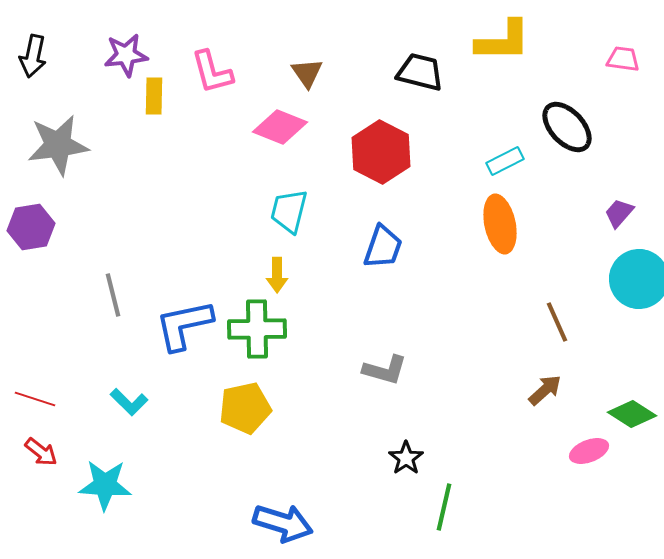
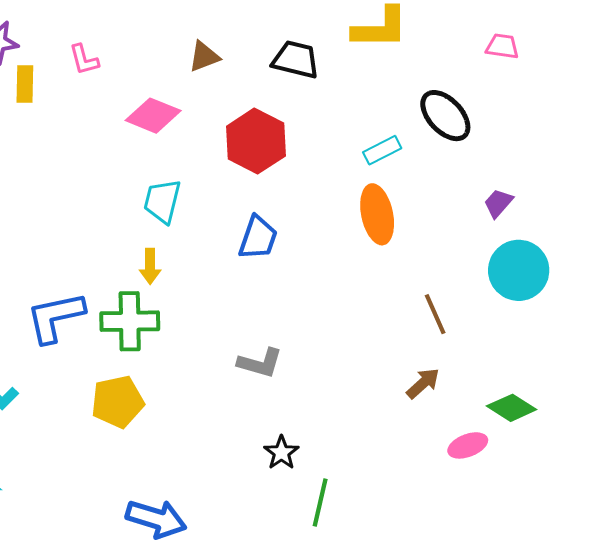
pink L-shape: (212, 72) -> (84, 60), size x0.7
brown triangle: (307, 73) -> (204, 57), moved, turned 44

